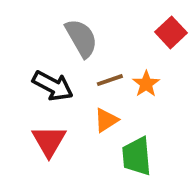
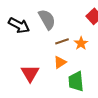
black arrow: (53, 86) -> (19, 25), moved

